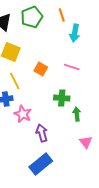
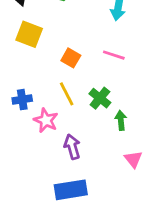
yellow line: (15, 81) -> (67, 94), moved
green cross: (62, 98) -> (100, 98), turned 35
blue rectangle: (41, 164) -> (71, 190), turned 30

